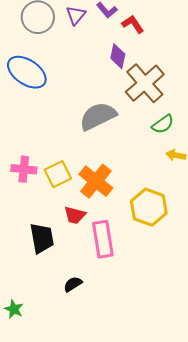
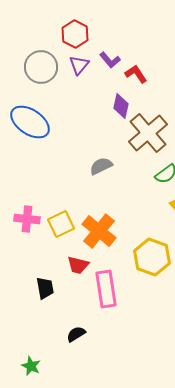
gray semicircle: (98, 116) -> (101, 166), size x0.6
black trapezoid: (42, 238) -> (45, 288), size x0.7
green star: (14, 309) -> (31, 366), moved

